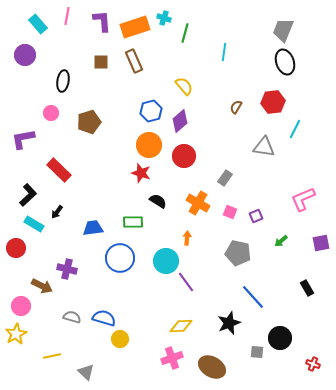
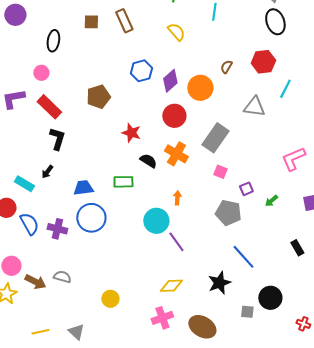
yellow semicircle: (184, 86) -> (176, 32), moved
brown pentagon: (89, 122) -> (98, 97), moved
orange circle: (149, 145) -> (200, 88), moved
red rectangle: (59, 170) -> (49, 107), moved
gray rectangle: (225, 178) -> (215, 138), size x1.8
black L-shape: (28, 195) -> (57, 139), moved, turned -30
orange cross: (198, 203) -> (176, 154), moved
purple square: (256, 216) -> (246, 189), moved
blue circle: (120, 258) -> (91, 218), moved
brown arrow: (42, 286) -> (35, 282), moved
blue semicircle: (104, 318) -> (29, 224), moved, turned 45
yellow line: (52, 356) -> (40, 332), moved

